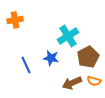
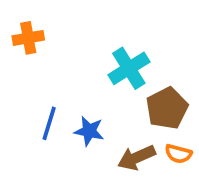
blue star: (51, 58) -> (89, 131), moved
blue line: (26, 65) -> (49, 123), turned 42

